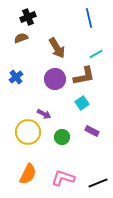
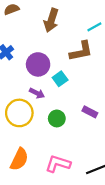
brown arrow: (57, 48) -> (51, 20), turned 50
purple circle: (55, 79) -> (38, 64), moved
cyan square: (82, 103) -> (60, 79), moved

